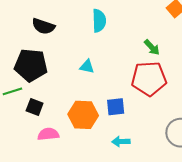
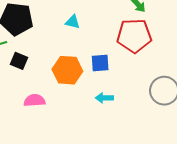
pink semicircle: (48, 134) -> (34, 100), moved

